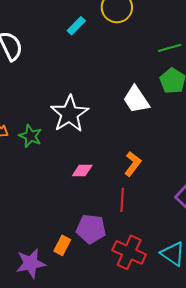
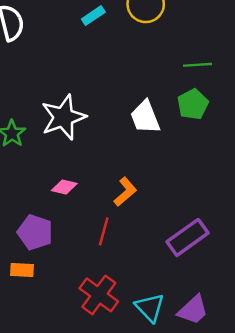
purple pentagon: (91, 229) -> (35, 232), moved
orange rectangle: (62, 245) -> (22, 270), turned 54

